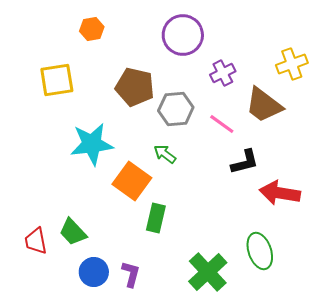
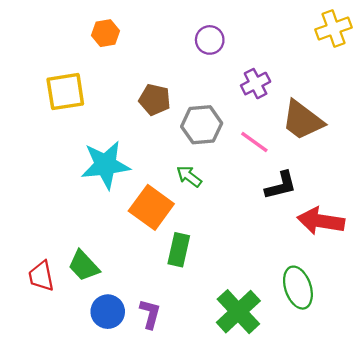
purple circle: (183, 35) -> (210, 40), size x0.6
yellow cross: (292, 64) -> (333, 29), moved
brown pentagon: (135, 87) -> (155, 100), size x0.7

